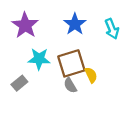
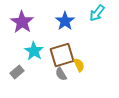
cyan arrow: (112, 29) -> (97, 13), moved, turned 60
cyan star: (39, 59) -> (34, 51), turned 30

